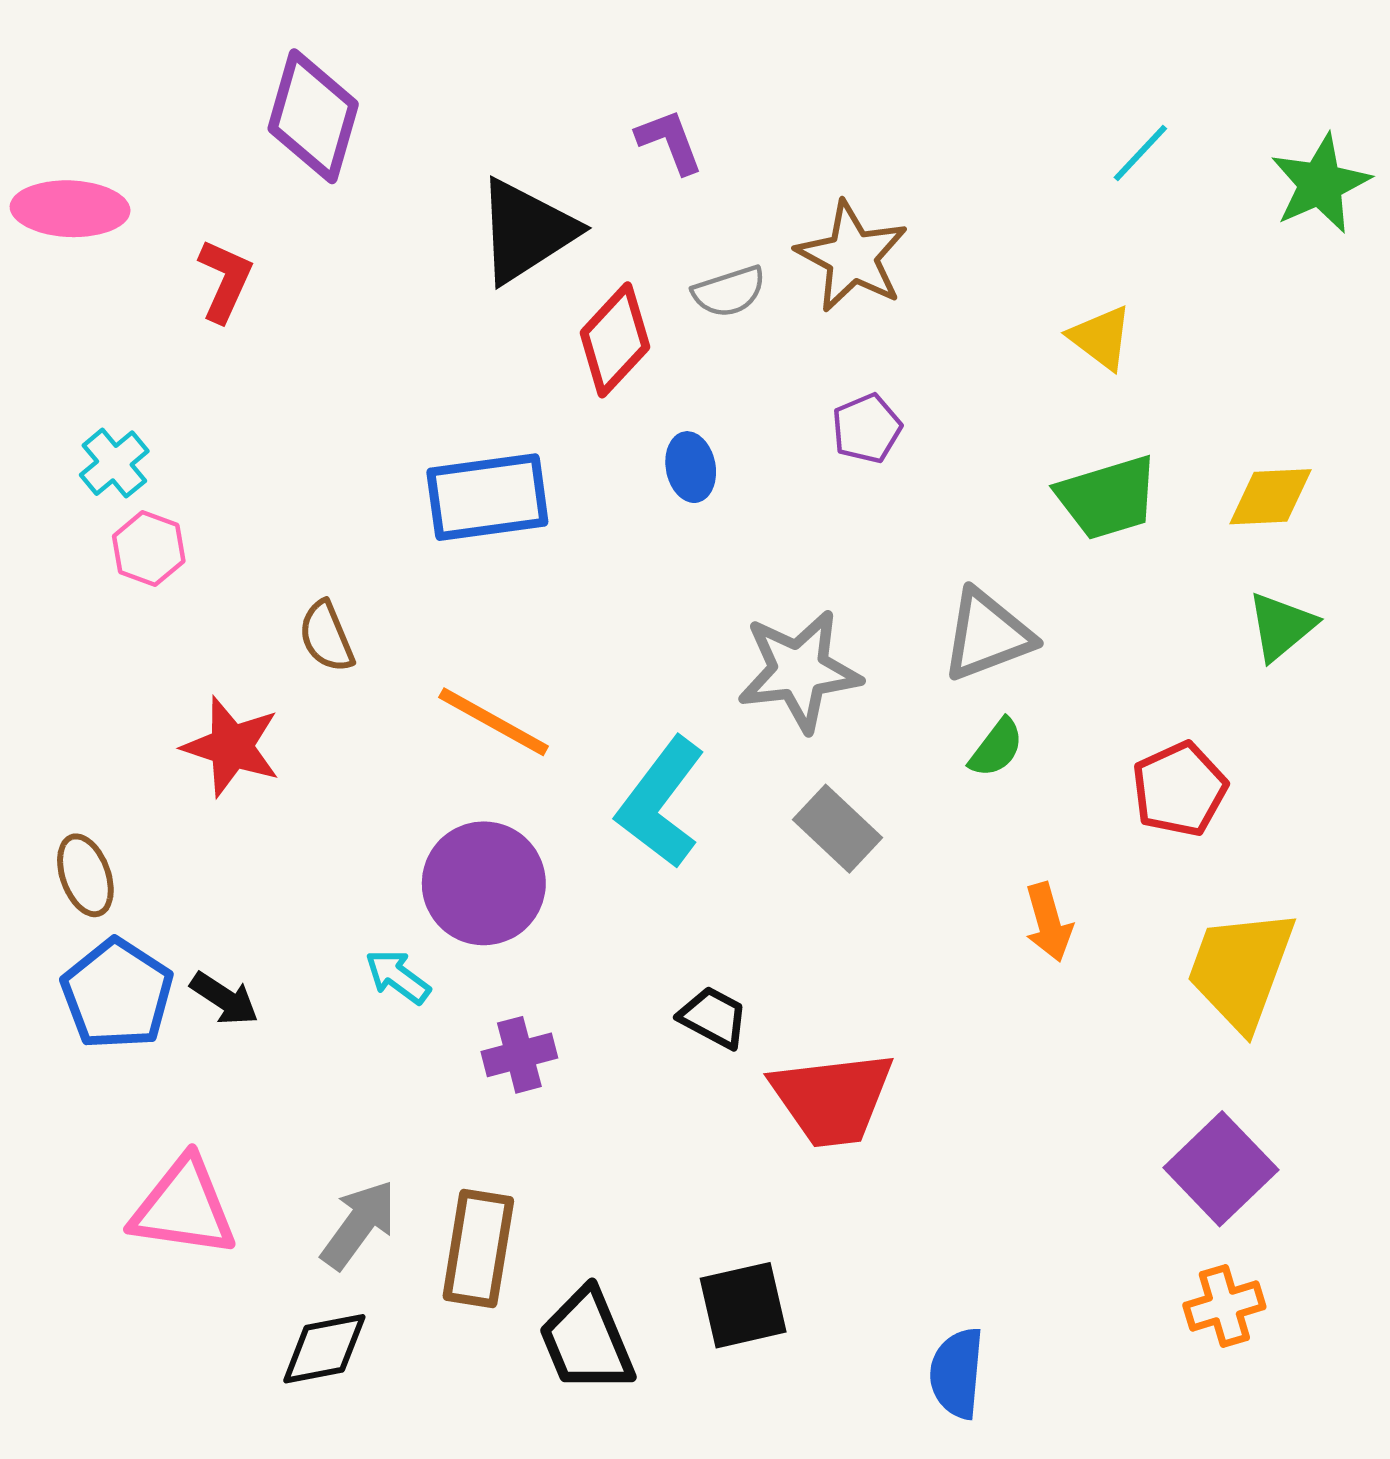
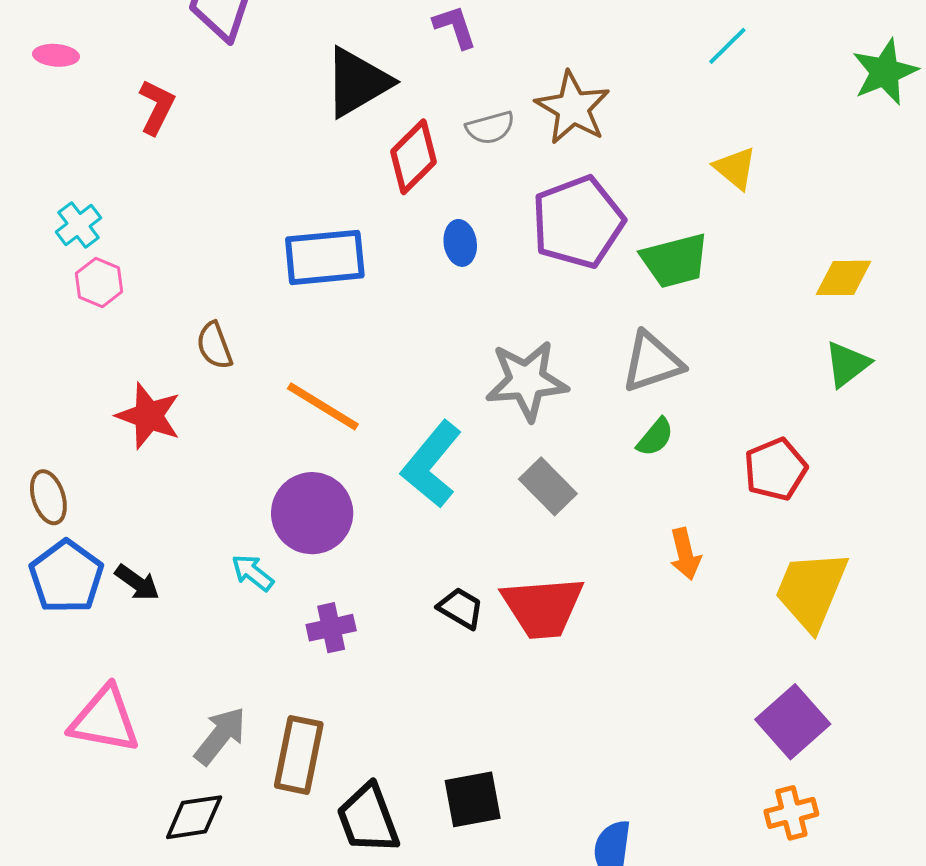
cyan line: (1140, 153) -> (727, 46), moved
pink ellipse: (70, 209) -> (56, 55), size x0.6
purple pentagon: (867, 428) -> (578, 222), size x2.0
green trapezoid: (1107, 497) -> (675, 261), moved
red trapezoid: (832, 1099) -> (543, 607), moved

